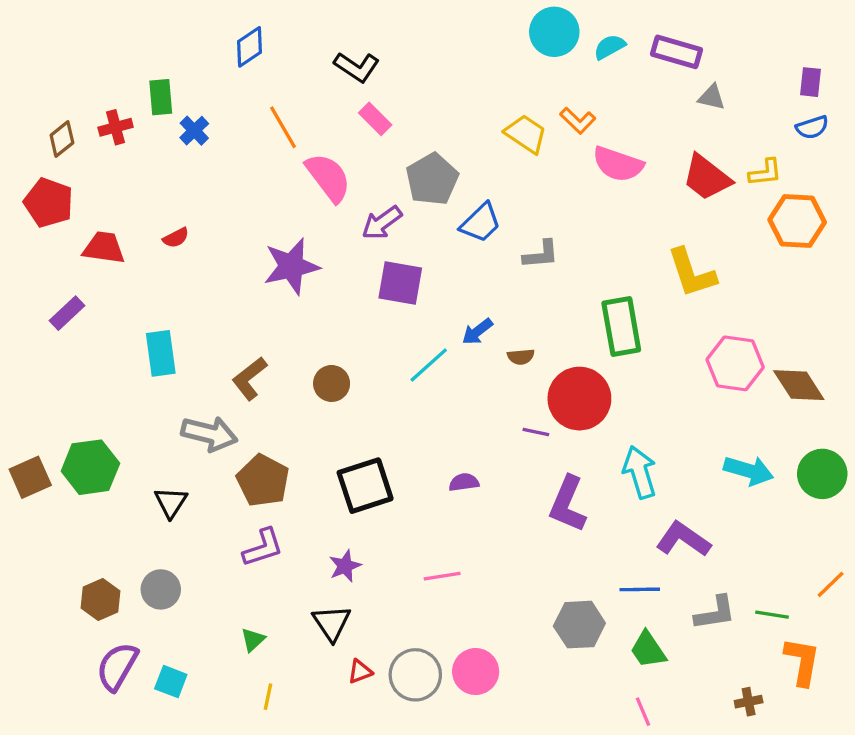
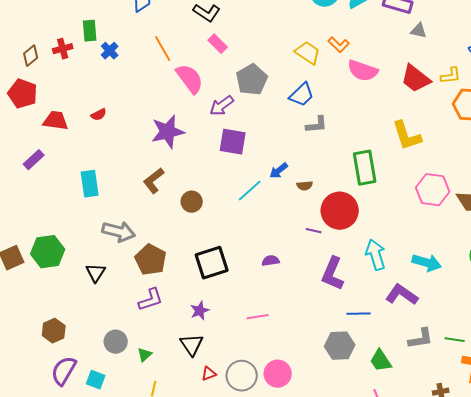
blue trapezoid: (481, 223) -> (302, 95), moved
brown L-shape: (250, 378) -> (154, 181), moved
cyan arrow: (749, 471) -> (427, 263), moved
gray circle: (161, 589) -> (116, 342), moved
blue line: (640, 589) -> (359, 314), moved

